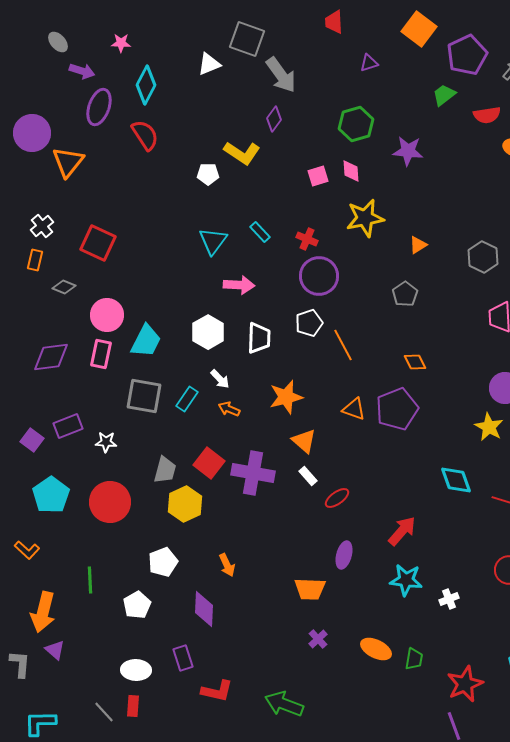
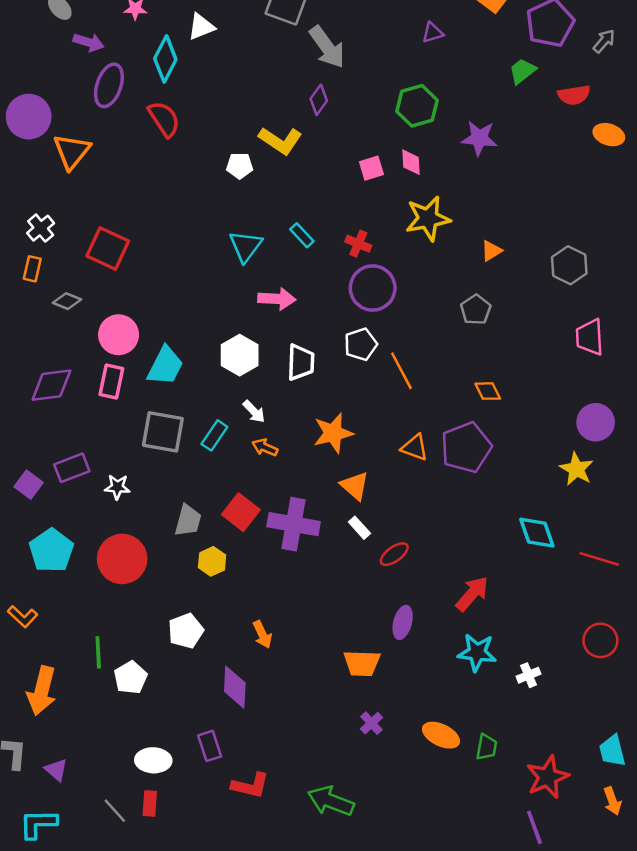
white triangle: (209, 64) -> (201, 27), moved
yellow hexagon: (185, 504) -> (212, 561), size x0.7
white pentagon: (137, 605) -> (131, 678), moved
purple triangle: (55, 650) -> (56, 770), moved

